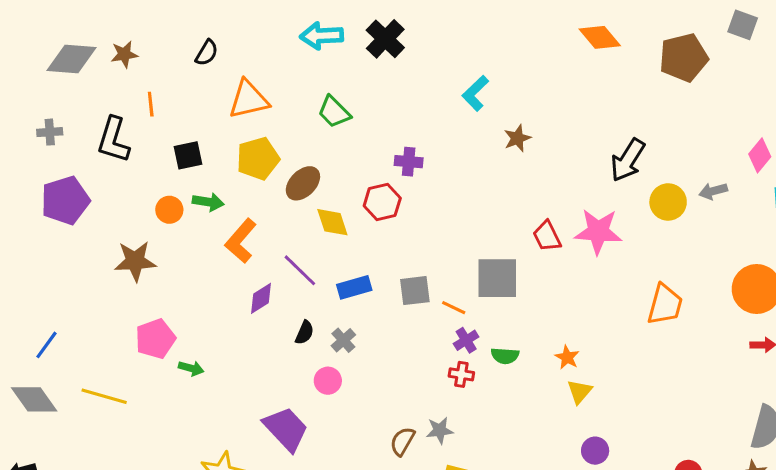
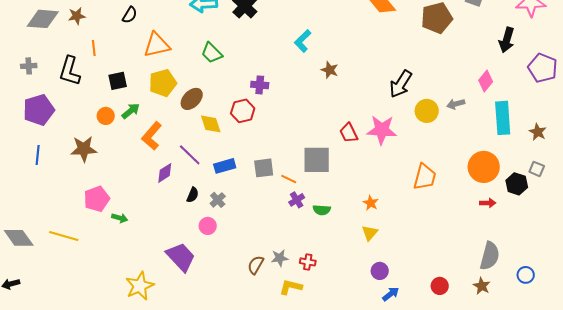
brown star: (517, 138) -> (330, 70), turned -30
green arrow: (208, 202) -> (131, 111), turned -48
blue line: (47, 345) -> (38, 155), moved, turned -30
orange star: (567, 357) -> (371, 203), moved
red cross: (461, 374) -> (308, 262), moved

